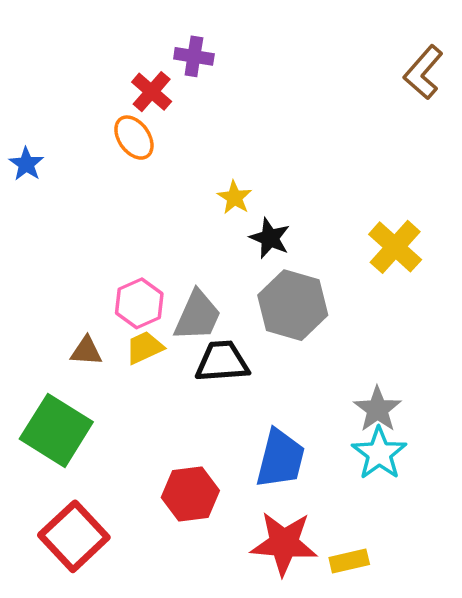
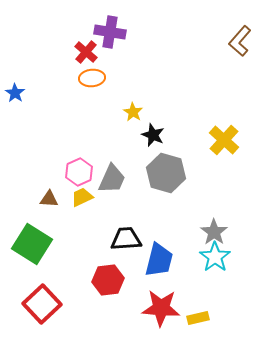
purple cross: (194, 56) -> (110, 32), size x1.4
orange ellipse: (134, 138) -> (92, 78), moved, turned -60
black trapezoid: (222, 362) -> (126, 239), moved

